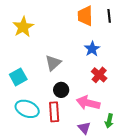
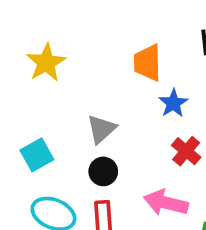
orange trapezoid: (85, 16) -> (147, 63), moved
black circle: (61, 90) -> (103, 171), moved

